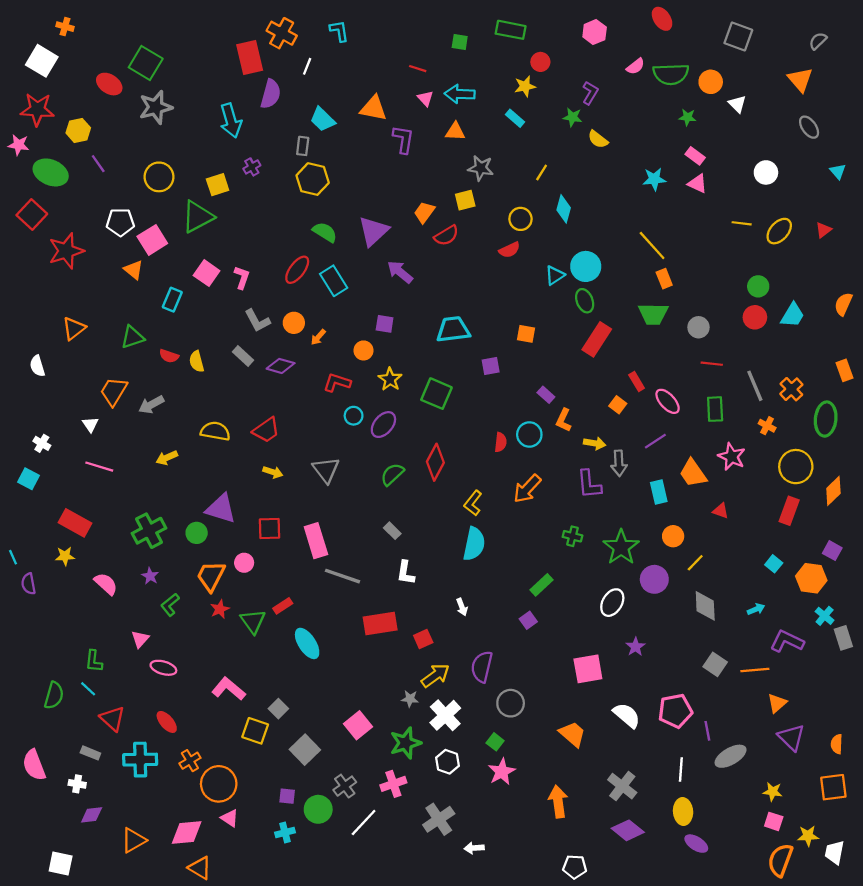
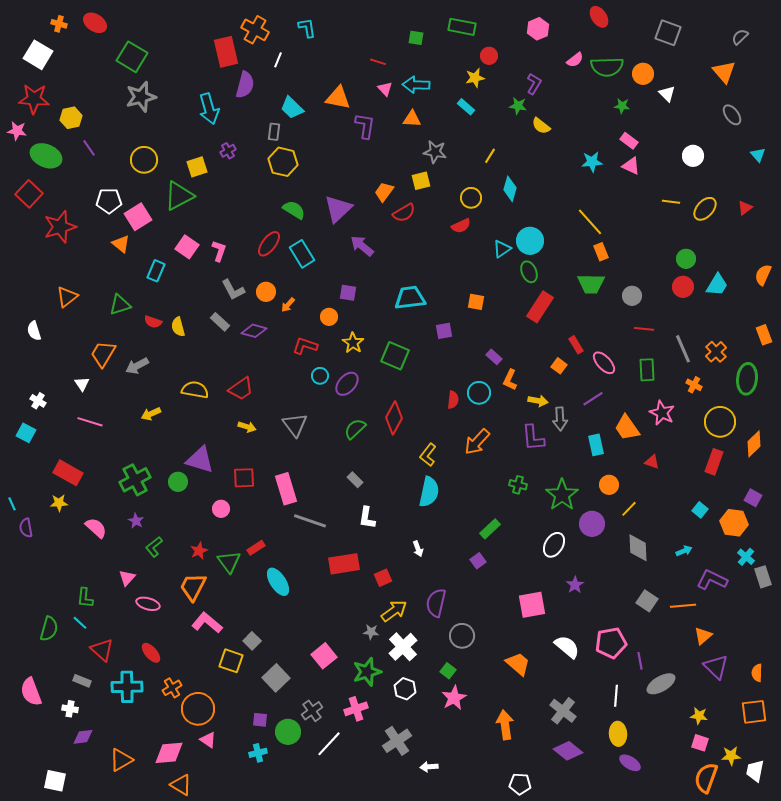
red ellipse: (109, 84) -> (95, 23), moved
orange trapezoid: (211, 576) -> (193, 587), moved

